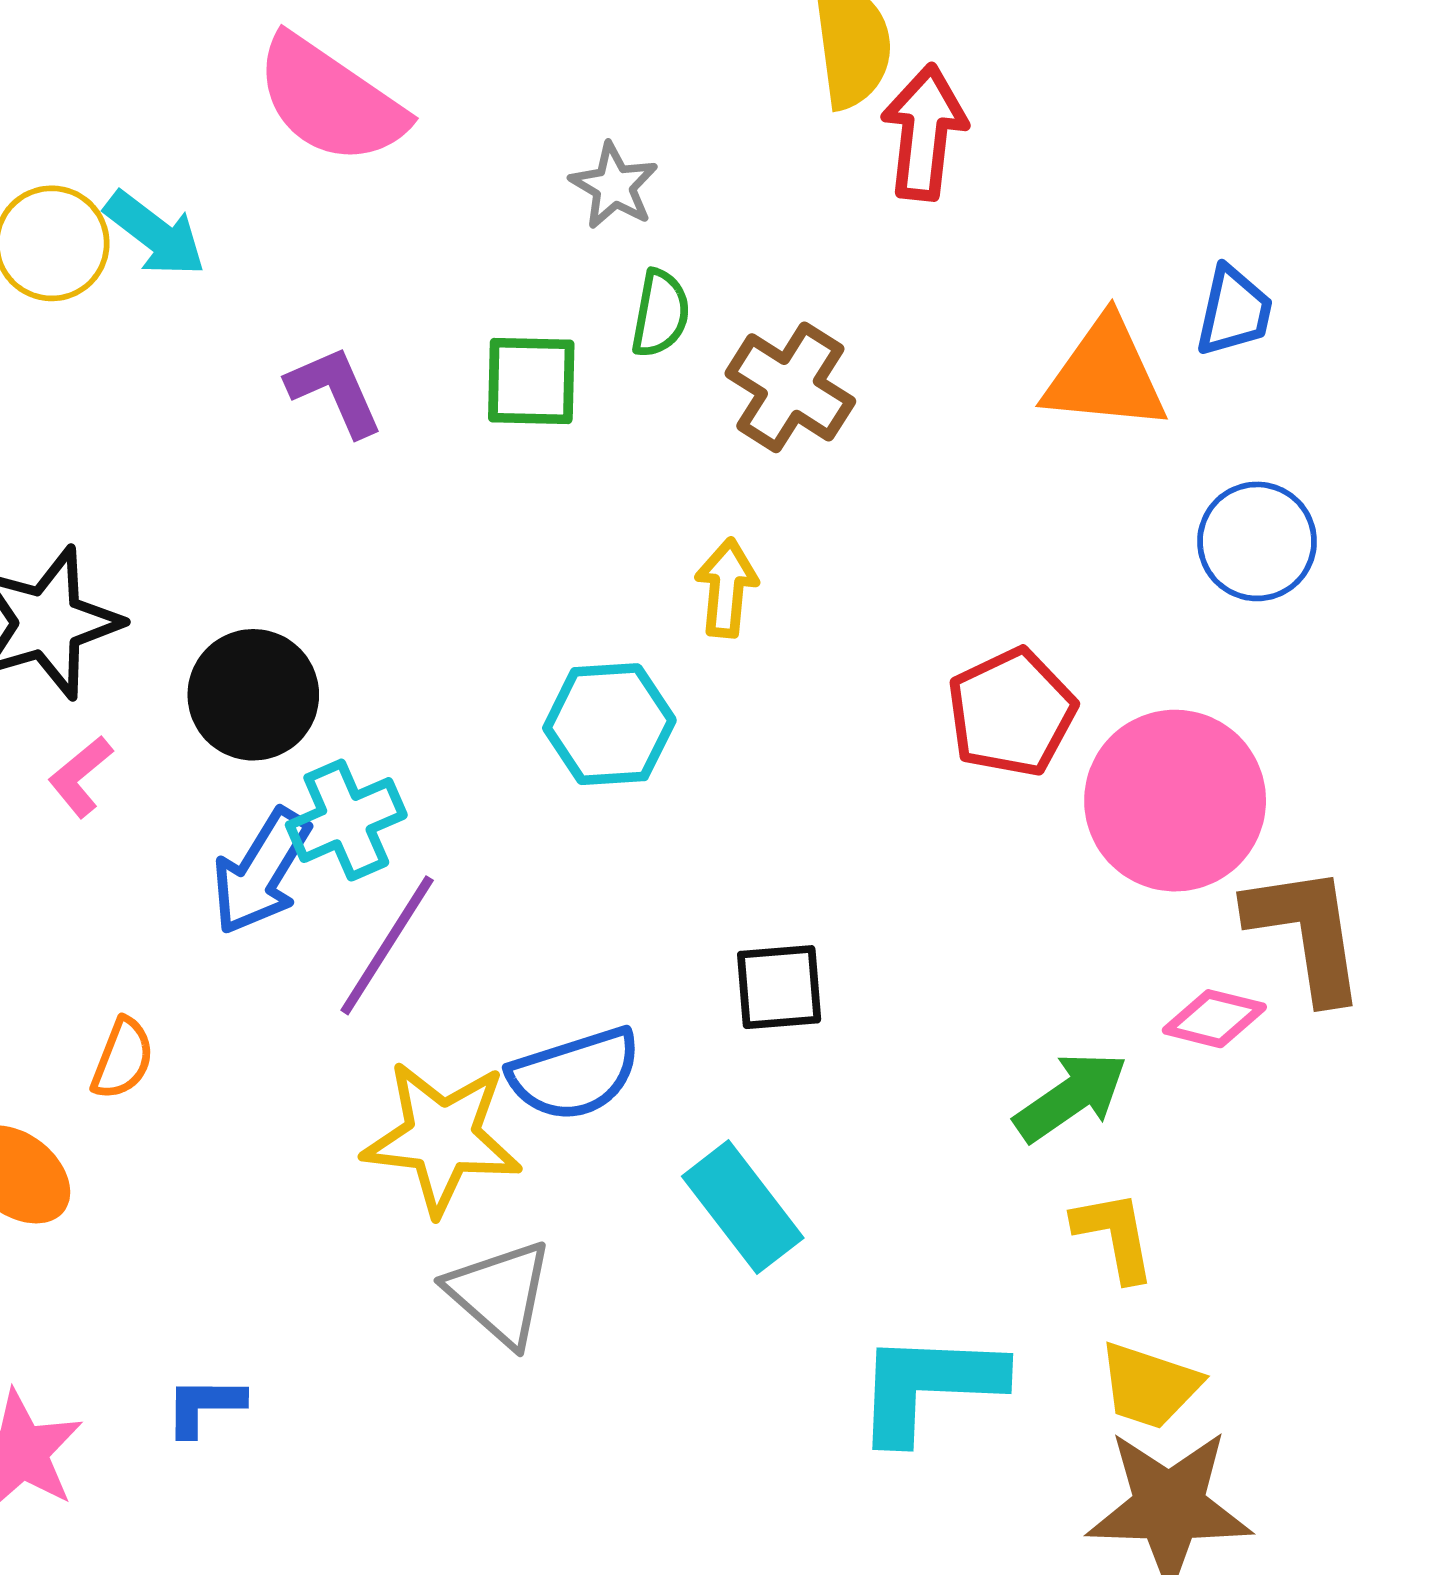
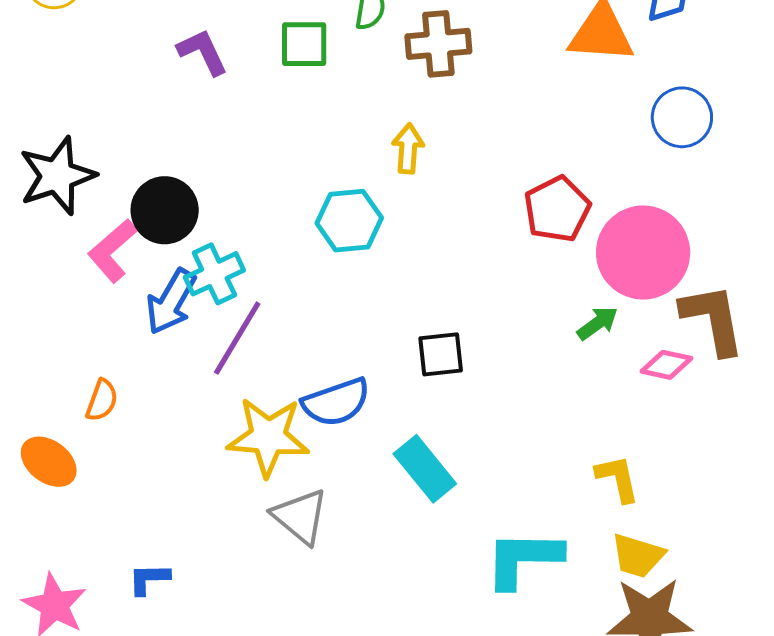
brown cross: (790, 387) -> (438, 44), turned -36
pink L-shape: (80, 776) -> (112, 251), moved, size x1.5
green arrow: (1071, 1097) -> (597, 323), moved, size x0.7

